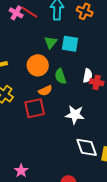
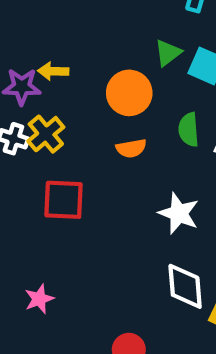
green semicircle: (60, 76) -> (189, 130), moved
red square: (35, 108) -> (64, 200), moved

